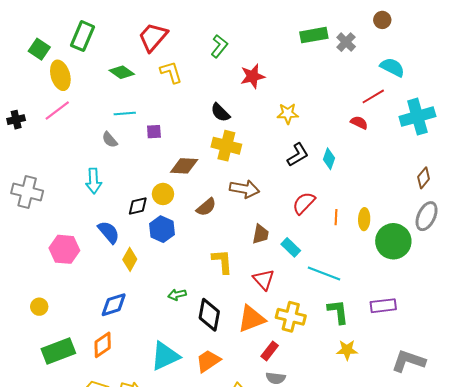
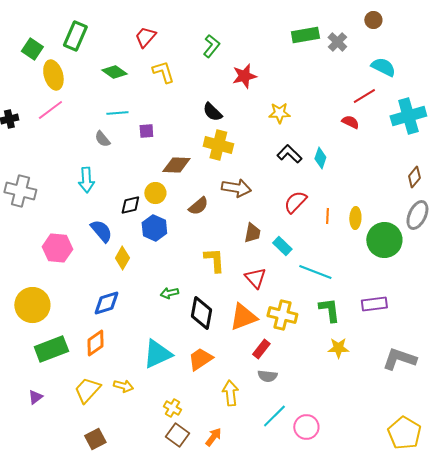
red trapezoid: (153, 37) -> (145, 37), size x0.7
black L-shape: (298, 155) -> (289, 154), turned -105
yellow circle: (39, 307) -> (32, 305), size x2.0

